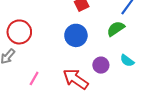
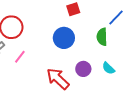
green semicircle: (116, 29) -> (102, 37), turned -66
pink line: (34, 78) -> (20, 57), moved

